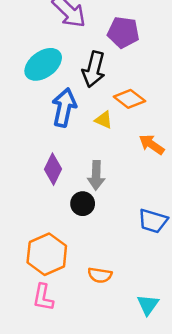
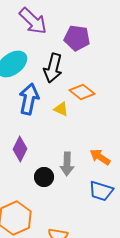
orange arrow: (152, 144) -> (100, 157), moved
gray arrow: (96, 175) -> (67, 164), moved

